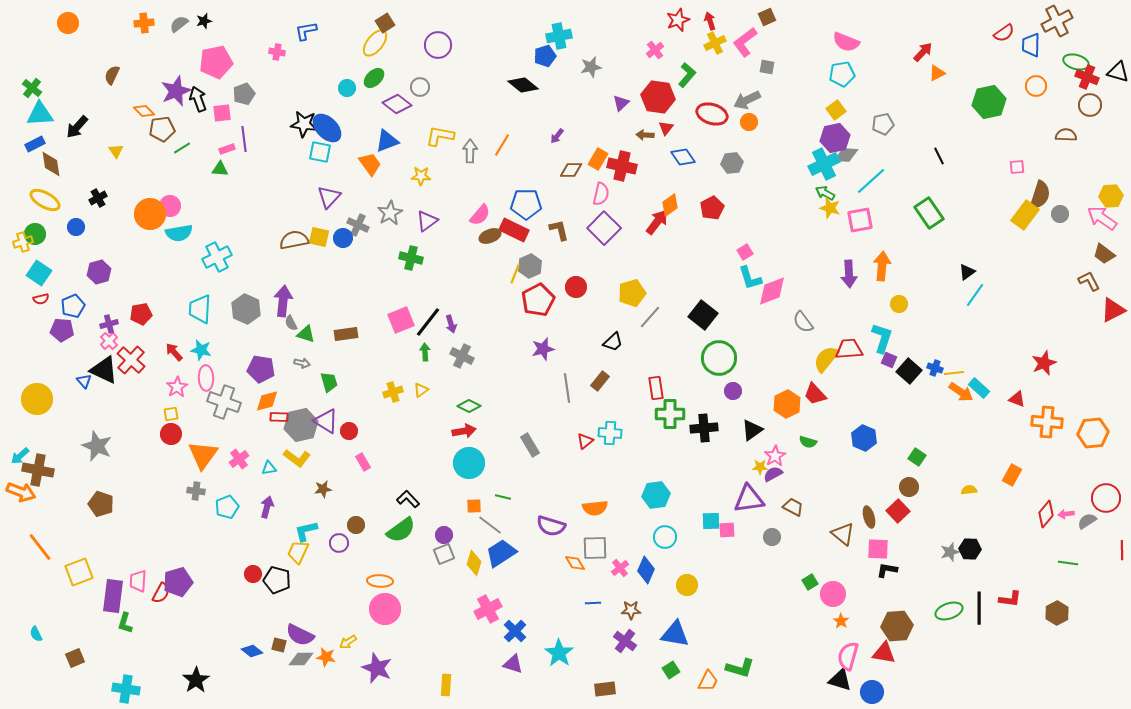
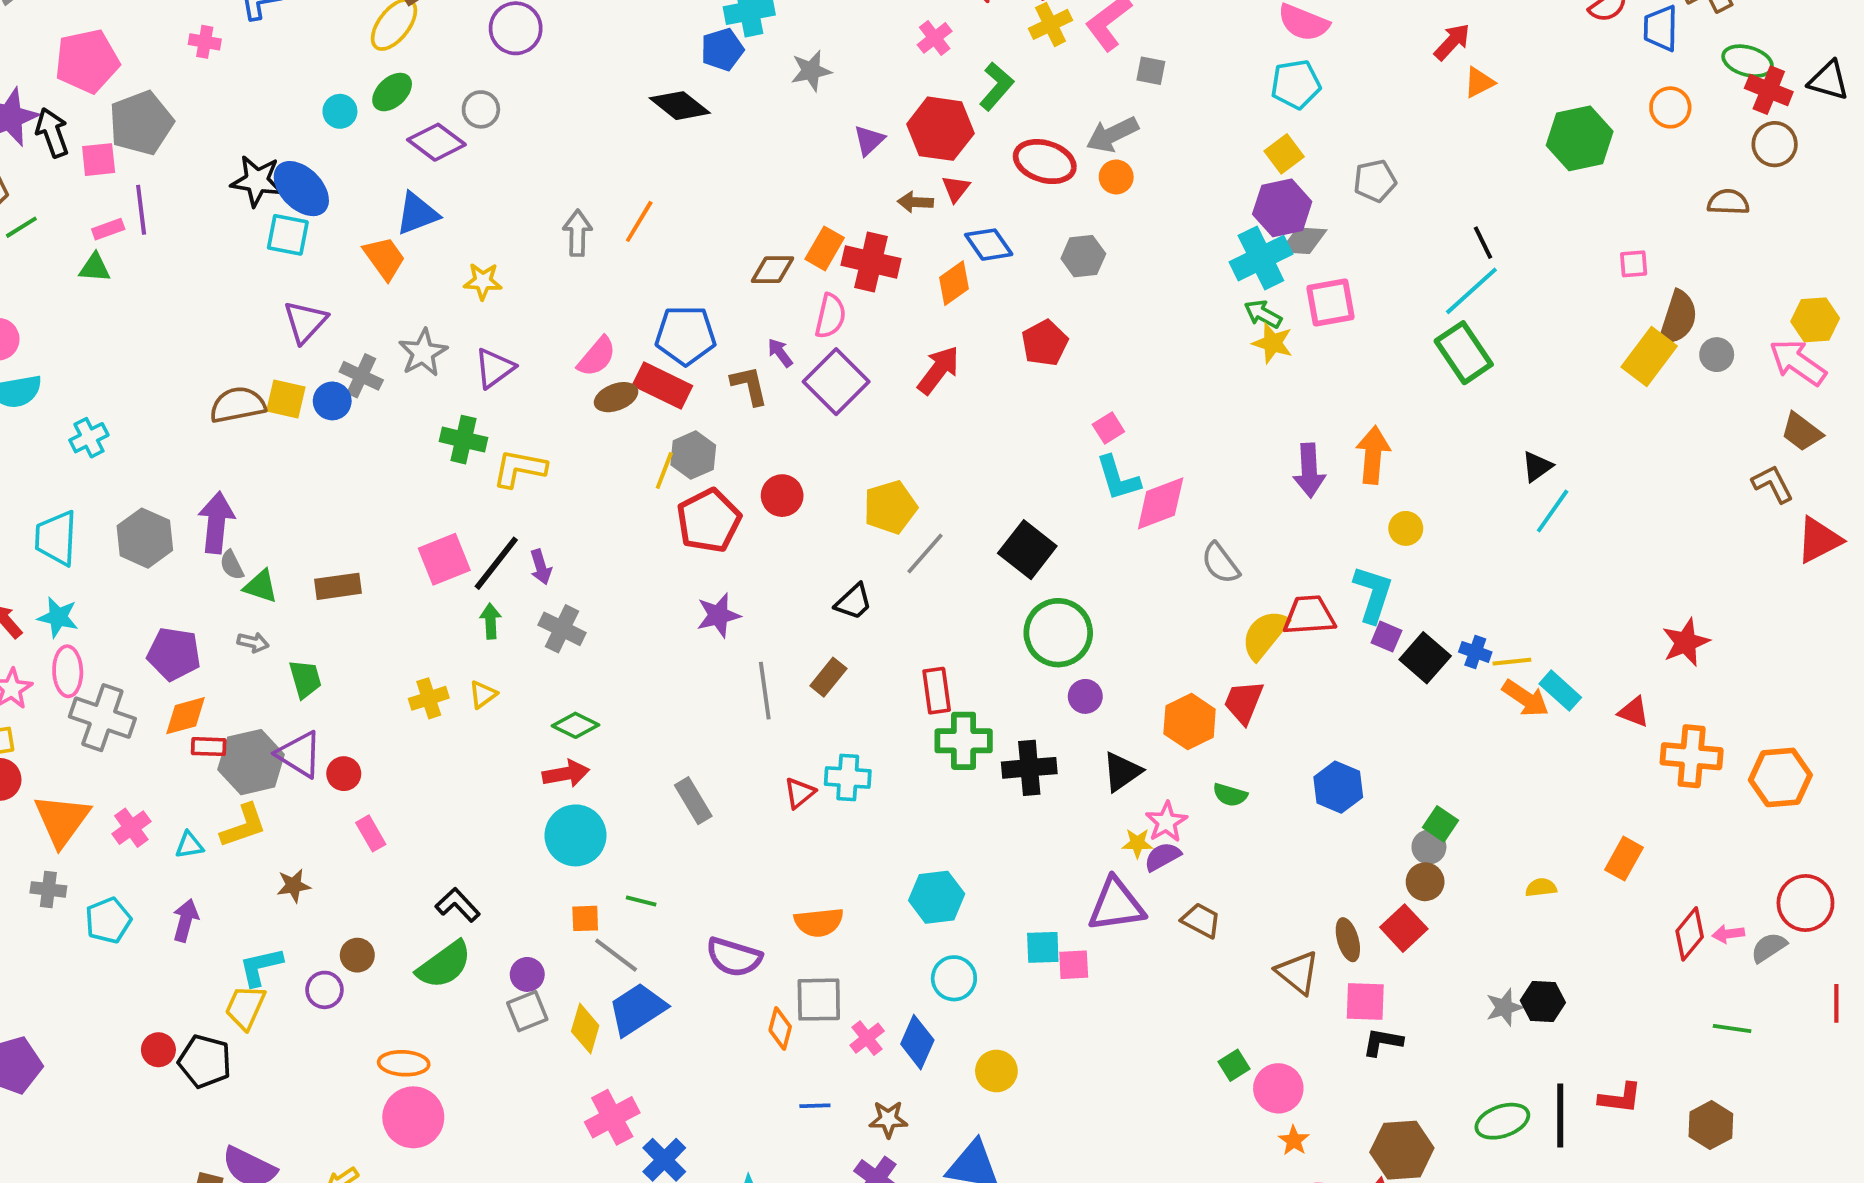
gray pentagon: (244, 94) -> (141, 123), size x1.5
yellow L-shape: (440, 136) -> (520, 469), moved
purple arrow: (557, 136) -> (780, 353), moved, turned 105
cyan line: (871, 181) -> (1471, 291), moved
orange diamond: (670, 205) -> (954, 283), moved
pink square: (860, 220) -> (1330, 302), moved
cyan cross: (217, 257) -> (89, 438), size x0.7
red trapezoid: (815, 394) -> (1244, 702), turned 65
yellow L-shape: (297, 458) -> (243, 826), turned -56
gray circle: (772, 537) -> (1429, 847), moved
orange diamond: (575, 563) -> (780, 1029), turned 45

